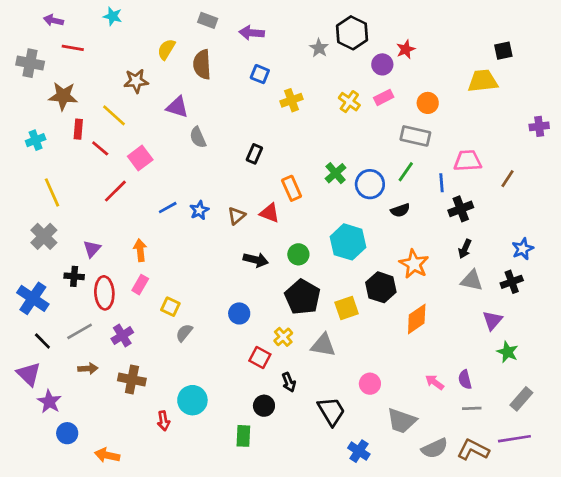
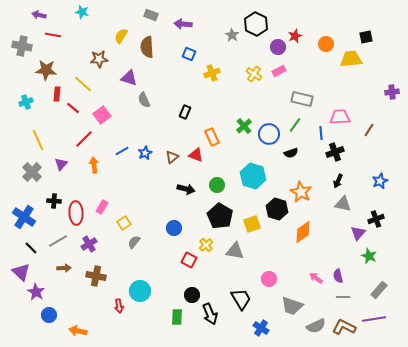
orange circle: (428, 103) -> (326, 44), moved
purple triangle: (92, 249) -> (61, 164), moved
orange arrow: (140, 250) -> (94, 165), moved
black cross: (512, 282) -> (376, 219), moved
yellow square: (170, 307) -> (124, 223), turned 32
black arrow: (289, 382) -> (210, 314), moved, size x1.5

